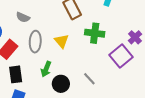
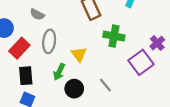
yellow triangle: (62, 41) -> (79, 54), moved

